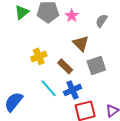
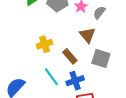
gray semicircle: (101, 21) -> (99, 13), moved
gray square: (96, 66) -> (101, 58), turned 30

